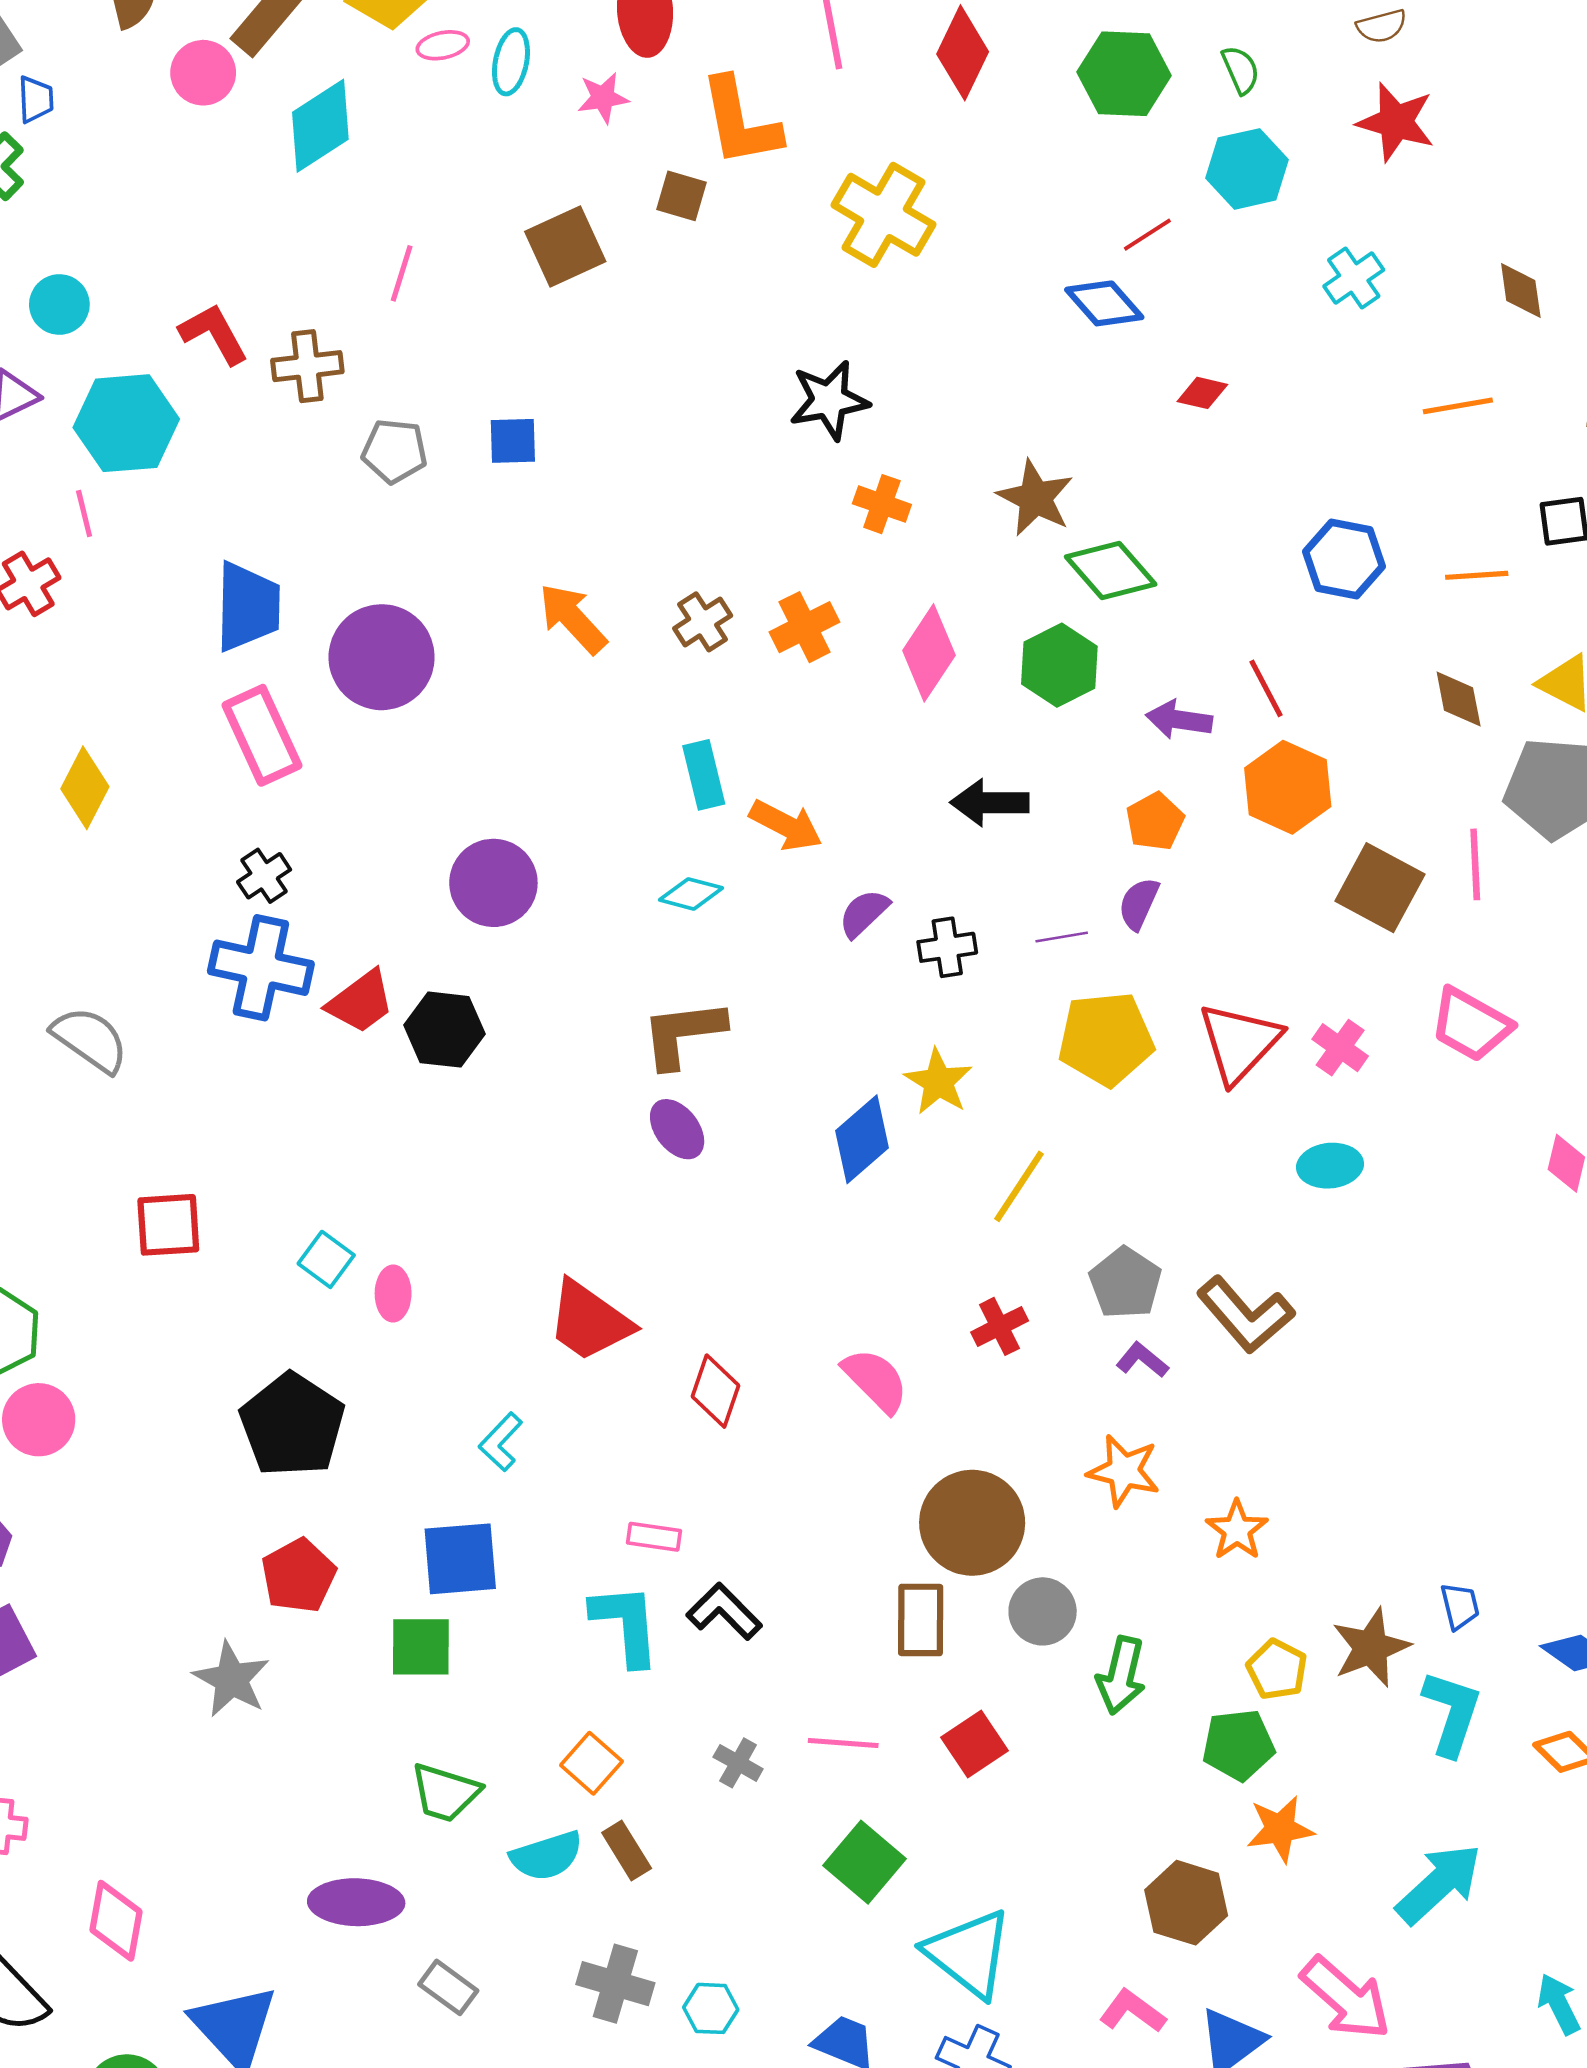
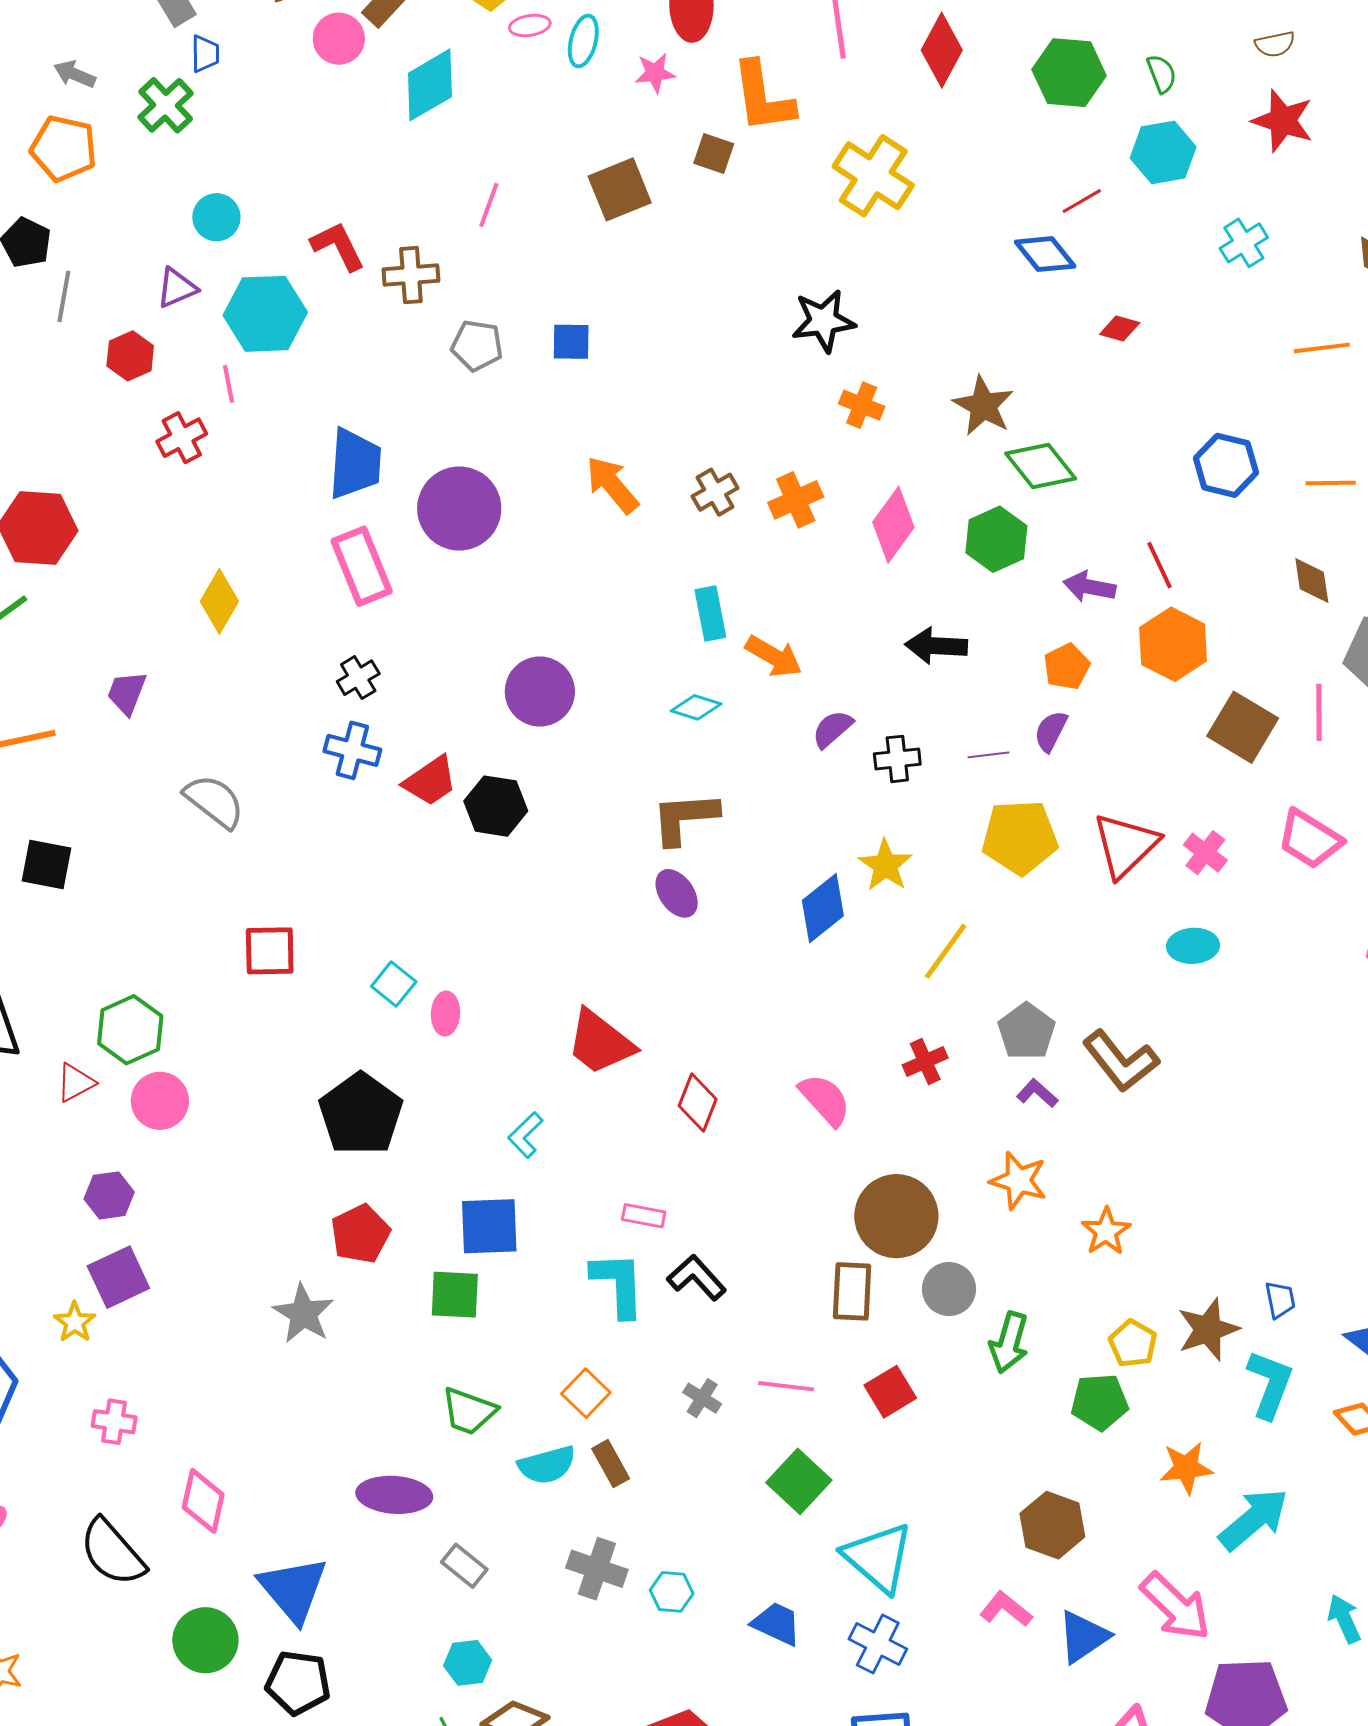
blue cross: (261, 968) -> (352, 750), size x0.7
orange star: (1280, 1829) -> (1186, 1468), moved

